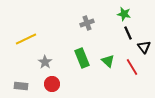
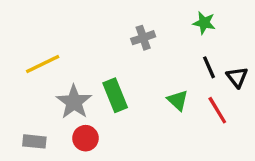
black line: (128, 33) -> (209, 67), moved
green rectangle: (82, 58) -> (115, 95), moved
gray star: (45, 62) -> (74, 102), size x1.5

